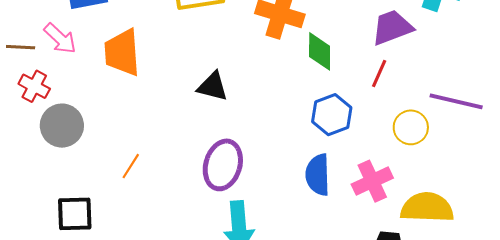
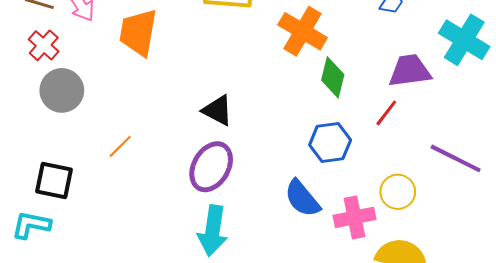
black triangle: (213, 86) -> (217, 110), moved
yellow circle: (411, 127) -> (398, 192), moved
blue semicircle: (318, 175) -> (302, 198), turned -51

